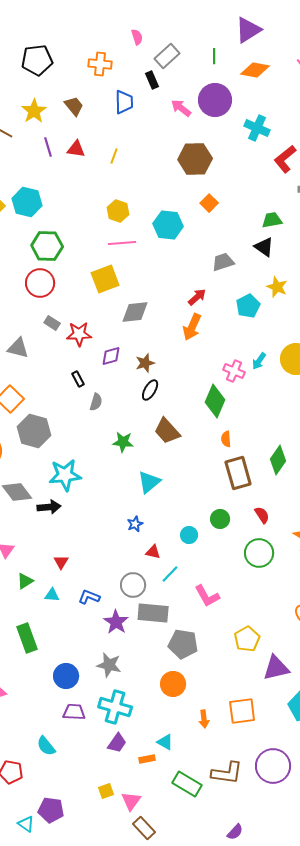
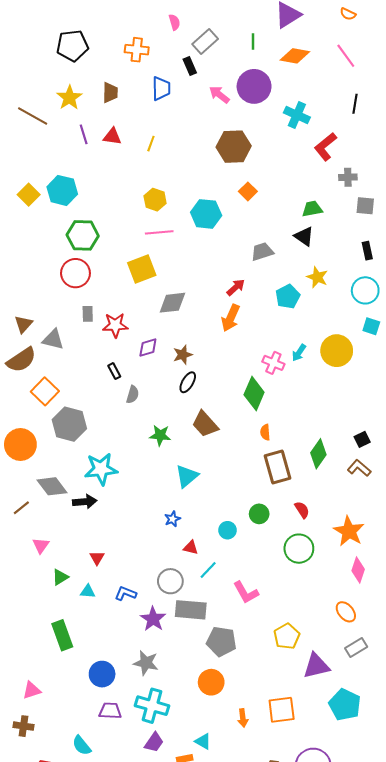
brown trapezoid: (74, 106) -> (110, 93), turned 40
gray rectangle: (52, 323) -> (88, 314), turned 56

